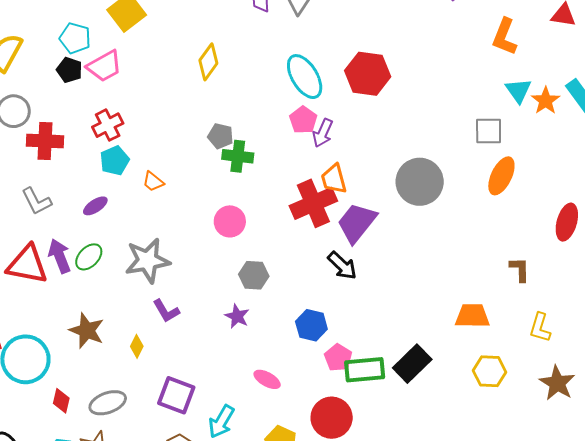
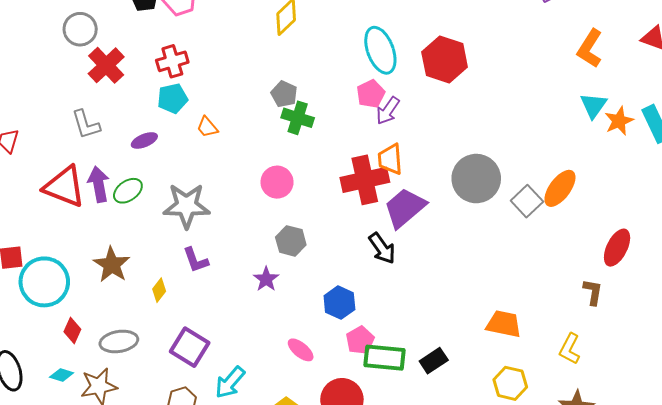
gray square: (489, 131) -> (527, 201), moved, turned 36
red cross: (45, 141) -> (106, 65), turned 33
brown L-shape: (520, 269) -> (593, 292), moved
black rectangle: (412, 364) -> (434, 361), size x0.7
pink ellipse: (267, 379) -> (301, 350), moved

